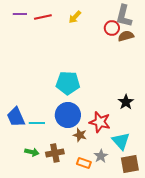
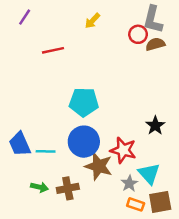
purple line: (20, 14) -> (25, 17), turned -56
red line: (43, 17) -> (53, 50), moved
brown star: (80, 135) -> (99, 166), size x1.6
gray star: (101, 156) -> (129, 183), moved
orange rectangle: (84, 163) -> (136, 204), moved

